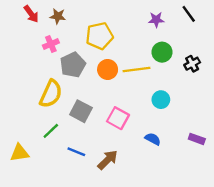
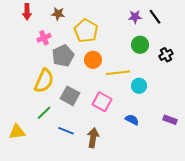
red arrow: (31, 14) -> (27, 12), turned 35
black line: (189, 14) -> (155, 17), moved
brown star: (58, 16) -> (58, 14), moved
yellow pentagon: (99, 36) -> (86, 31), turned -30
yellow line: (137, 69) -> (118, 73), moved
brown arrow: (108, 160) -> (93, 138), turned -36

